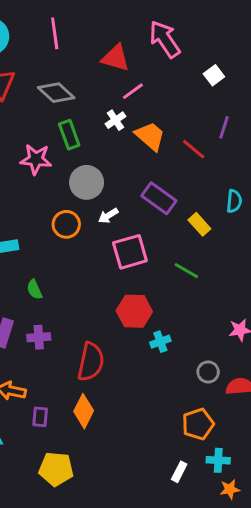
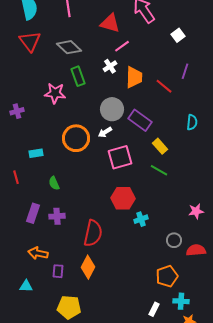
orange trapezoid: (150, 136) -> (134, 77), turned 50
gray circle: (87, 182) -> (112, 109), moved
orange circle: (66, 224) -> (76, 138), size x1.4
yellow rectangle: (199, 224) -> (160, 146), moved

